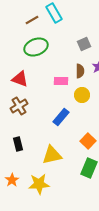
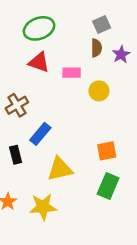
brown semicircle: (80, 71) -> (96, 48), moved
red triangle: (20, 79) -> (39, 62), moved
blue rectangle: (61, 117) -> (40, 134), moved
orange square: (88, 141) -> (107, 151), turned 35

